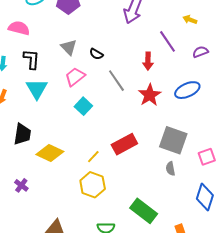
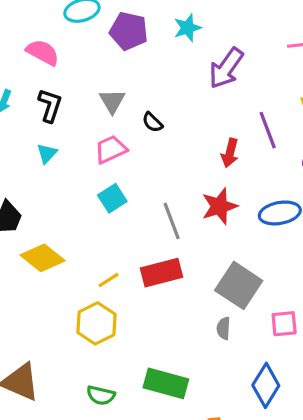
gray line: (116, 81) -> (172, 221), moved
cyan triangle: (37, 89) -> (47, 153), size x0.6
green rectangle: (144, 211) -> (166, 383), turned -36

